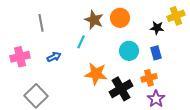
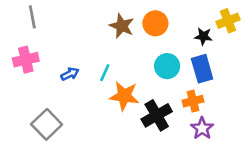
gray line: (41, 23) -> (32, 17), moved
cyan line: (81, 42) -> (105, 73), moved
blue rectangle: (156, 53) -> (202, 69), size x1.5
pink cross: (20, 57) -> (26, 60), moved

